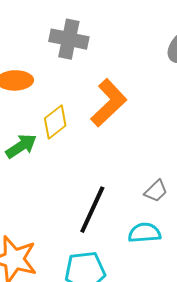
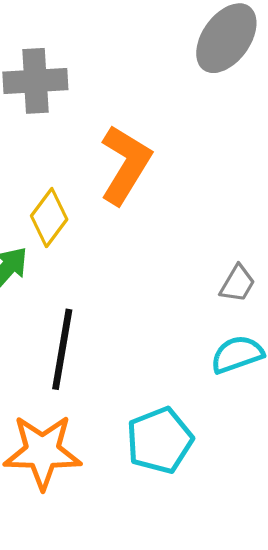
black line: (92, 210) -> (62, 349), moved

